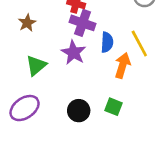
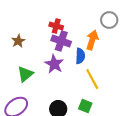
yellow line: (139, 44) -> (92, 79), moved
orange arrow: (123, 65) -> (92, 40), moved

